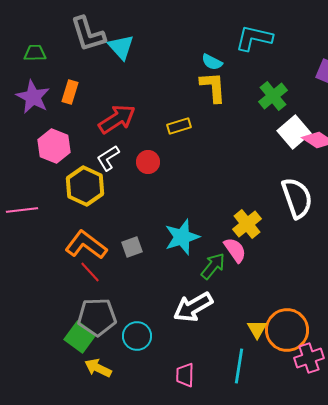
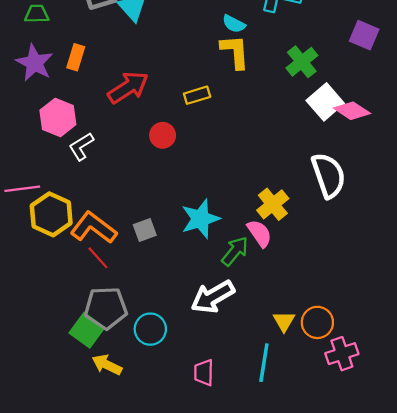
white L-shape: (108, 158) -> (81, 146), moved
yellow hexagon: (85, 186) -> (51, 214), moved
orange circle: (287, 330) -> (317, 322), size x0.7

